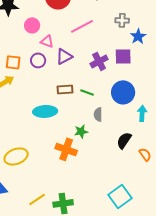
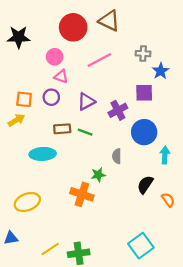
pink circle: (32, 25) -> (55, 57), moved
purple triangle: (64, 56) -> (86, 102), moved
purple cross: (99, 61) -> (118, 110), moved
brown rectangle: (65, 89) -> (62, 129), moved
green line: (87, 92) -> (85, 132), moved
cyan ellipse: (45, 111) -> (43, 154), moved

